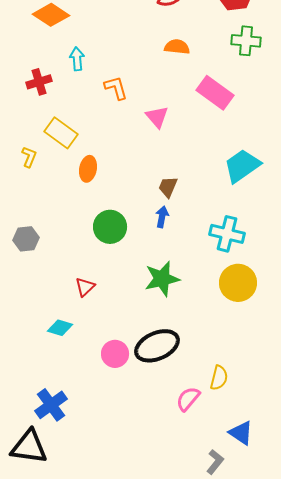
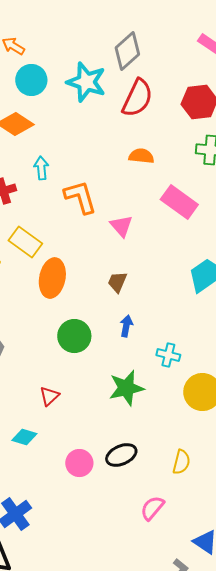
orange L-shape: (116, 88) -> (80, 197), size x1.4
orange ellipse: (88, 169) -> (52, 278), size x1.5
brown trapezoid: (168, 187) -> (117, 282), moved
cyan cross: (227, 234) -> (168, 355), moved, size x0.7
black ellipse: (157, 346) -> (121, 455), size x0.7
yellow semicircle: (219, 378) -> (181, 462), moved

